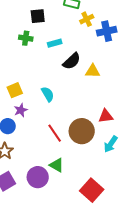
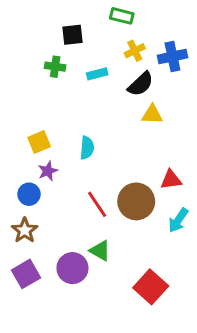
yellow cross: (87, 19) -> (135, 51), moved
black semicircle: (72, 61) -> (141, 84), moved
cyan semicircle: (48, 94) -> (87, 148), turned 35

